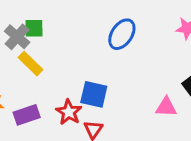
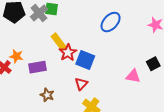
yellow rectangle: (31, 64) -> (59, 42), moved
red star: (69, 112) -> (68, 53), moved

